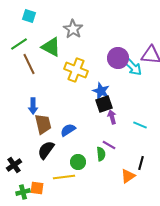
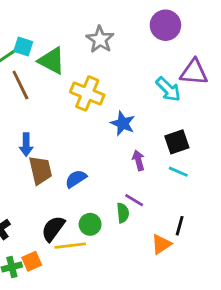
cyan square: (29, 16) -> (23, 47), moved
gray star: (73, 29) -> (100, 39), moved
purple circle: (118, 58) -> (165, 25), moved
black square: (104, 104) -> (177, 142), moved
black semicircle: (46, 150) -> (53, 229), moved
orange square: (37, 188) -> (32, 261), turned -32

